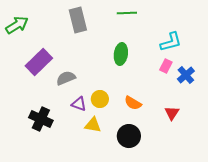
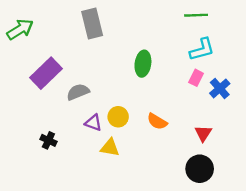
green line: (127, 13) -> (196, 15), moved
black cross: (41, 119) -> (48, 140), size x0.6
black circle: (129, 136) -> (200, 169), moved

